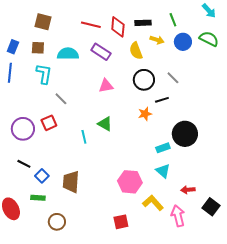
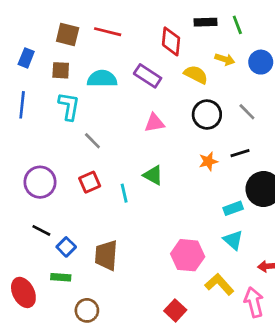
green line: (173, 20) -> (237, 25), moved
black rectangle: (143, 23) -> (206, 22), moved
red line: (91, 25) -> (108, 32), moved
blue rectangle: (13, 47) -> (26, 58), moved
yellow semicircle: (136, 51) -> (196, 75), turned 138
black line: (162, 100) -> (240, 153), moved
red square: (49, 123) -> (90, 182), moved
red square: (121, 222) -> (175, 310), turned -35

